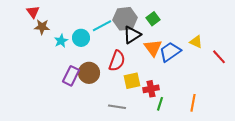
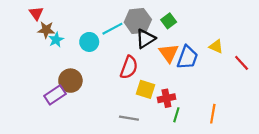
cyan star: (61, 41) -> (56, 40), moved
blue trapezoid: (170, 52) -> (187, 57), turned 145
brown circle: (89, 73) -> (70, 81), moved
purple rectangle: (71, 76) -> (55, 95), moved, turned 30
yellow square: (132, 81) -> (146, 89), turned 30

